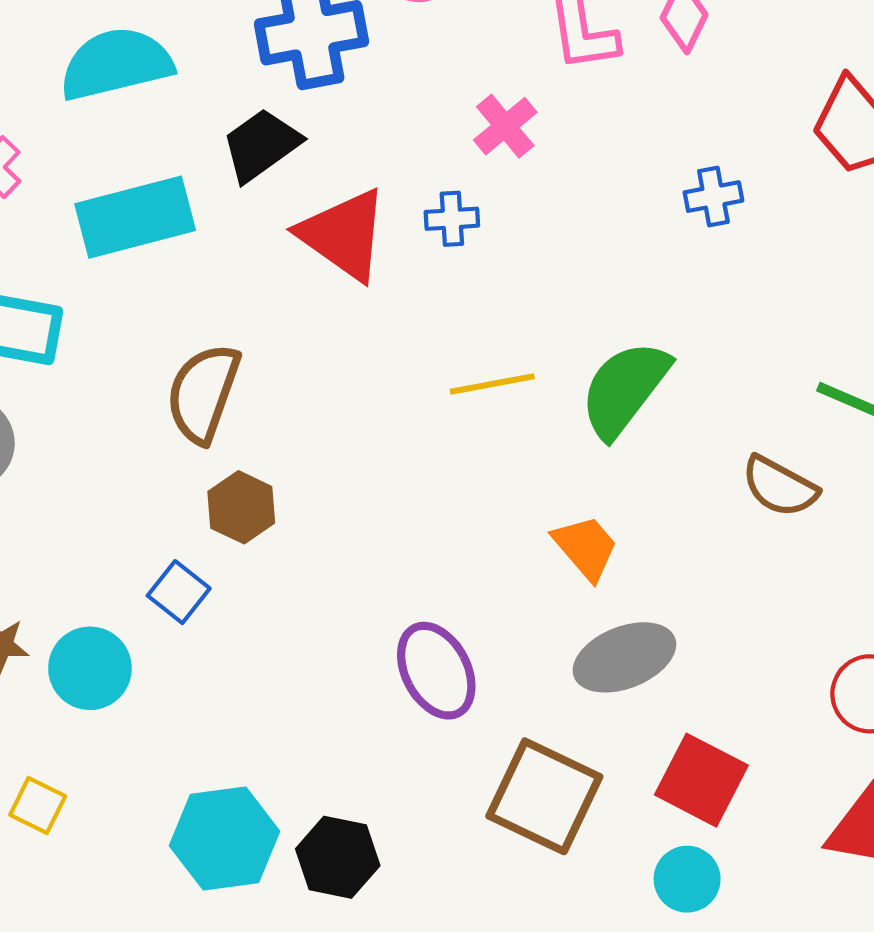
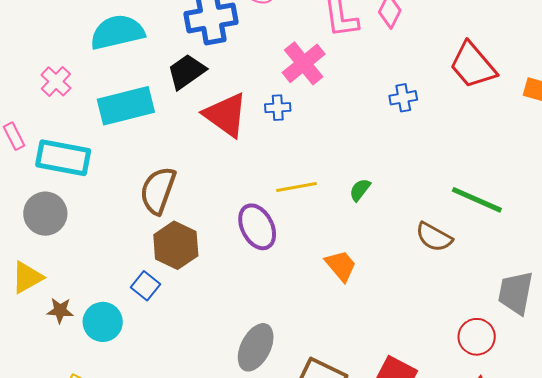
pink cross: (505, 126) -> (304, 63), size x1.4
green semicircle: (624, 389) -> (360, 190), size x0.5
brown hexagon: (241, 507) -> (176, 245), size x1.4
gray ellipse: (624, 657) -> (256, 347), moved, turned -42
purple ellipse: (436, 671) -> (257, 227), moved

